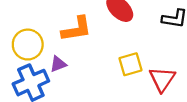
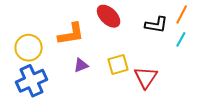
purple triangle: (58, 64) -> (81, 65), moved

